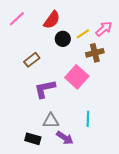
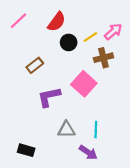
gray triangle: (51, 121) -> (66, 130), moved
purple arrow: (65, 138) -> (88, 152), moved
black rectangle: (33, 139) -> (26, 150), moved

